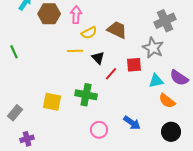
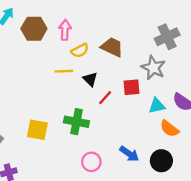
black circle: (171, 132) -> (161, 161), moved

